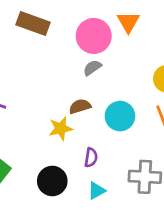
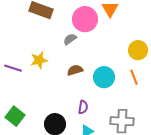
gray semicircle: (92, 68) -> (70, 39), moved
yellow star: (61, 128) -> (39, 60), moved

